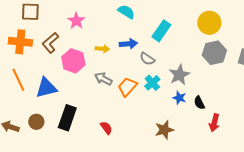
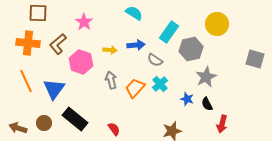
gray hexagon: (214, 53) -> (191, 49), moved
gray star: (179, 75) -> (206, 77), moved
gray arrow: (103, 79) -> (111, 80), turned 48
blue triangle: (46, 88) -> (54, 89), turned -40
black rectangle: (67, 118) -> (75, 119), turned -70

